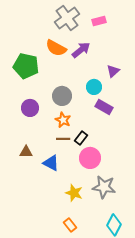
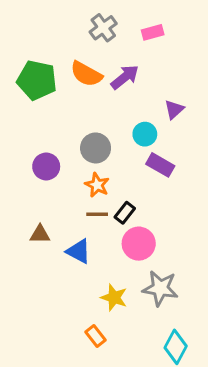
gray cross: (67, 18) -> (103, 28), size x0.7
green pentagon: (26, 66) -> (37, 80), moved
orange rectangle: (70, 225) -> (96, 336), moved

